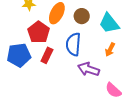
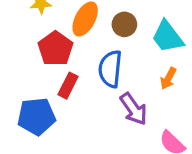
blue pentagon: (19, 55) -> (36, 116), moved
purple arrow: (89, 69) -> (134, 109), turned -145

